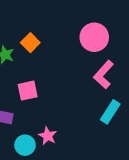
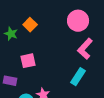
cyan rectangle: (110, 112) -> (78, 77), moved

